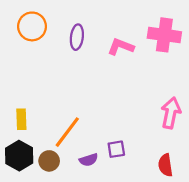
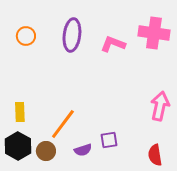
orange circle: (32, 26) -> (26, 36), moved, size x0.7
purple ellipse: (77, 37) -> (72, 35), size x1.4

